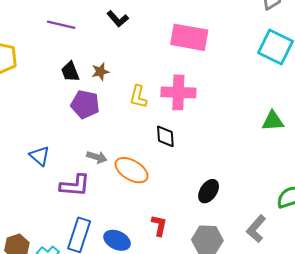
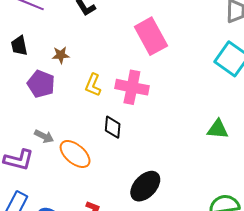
pink rectangle: (189, 37) -> (151, 36), turned 42
black trapezoid: (70, 72) -> (19, 46), moved
black ellipse: (209, 191) -> (145, 186), size x1.4

